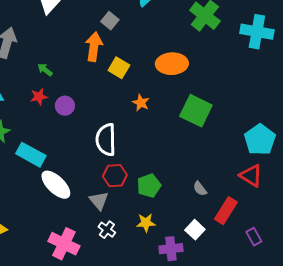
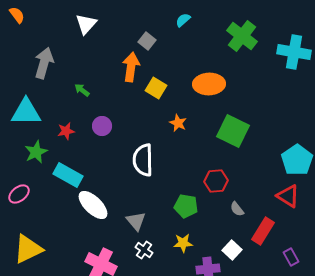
red star: (39, 97) -> (66, 131), moved
red hexagon: (115, 176) -> (216, 181), moved
green pentagon: (149, 186) -> (186, 206), turned 30

